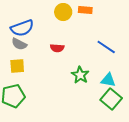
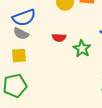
green star: (80, 75) -> (82, 49), moved

